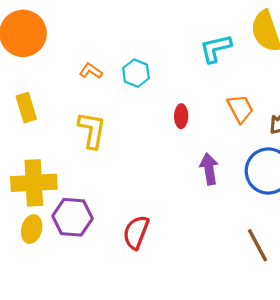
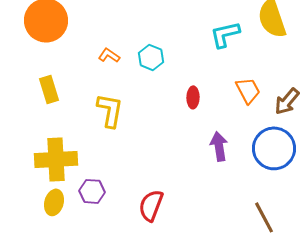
purple hexagon: (73, 217) -> (92, 191), size x0.7

